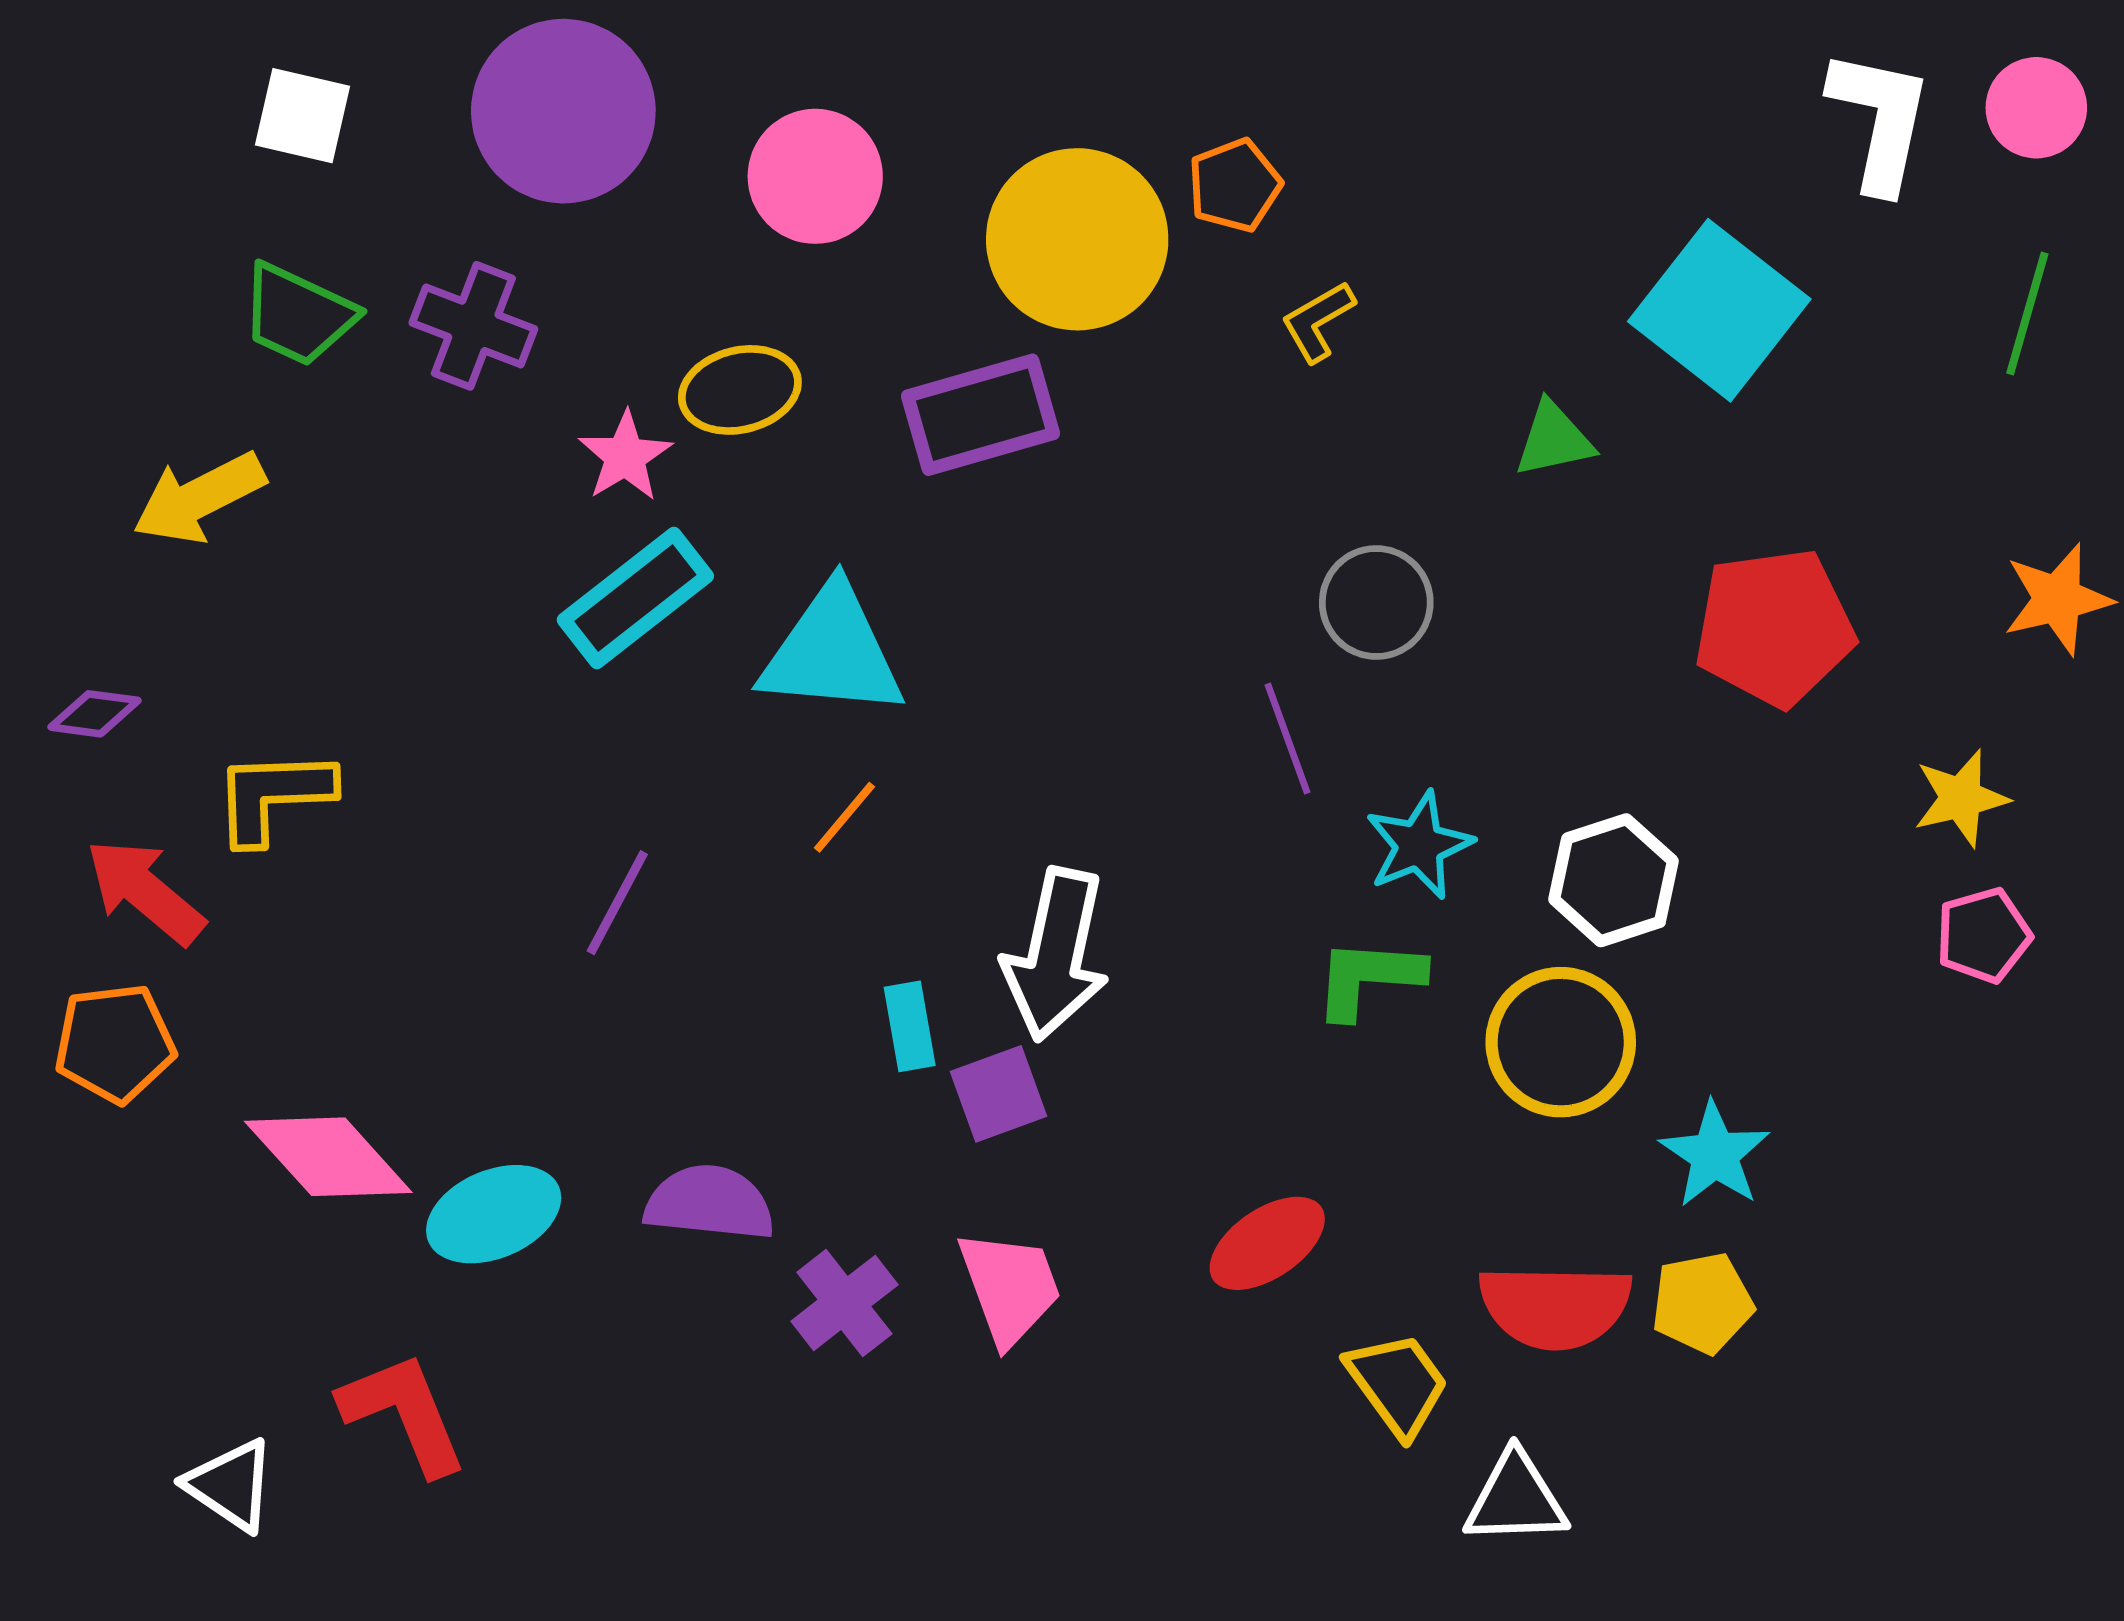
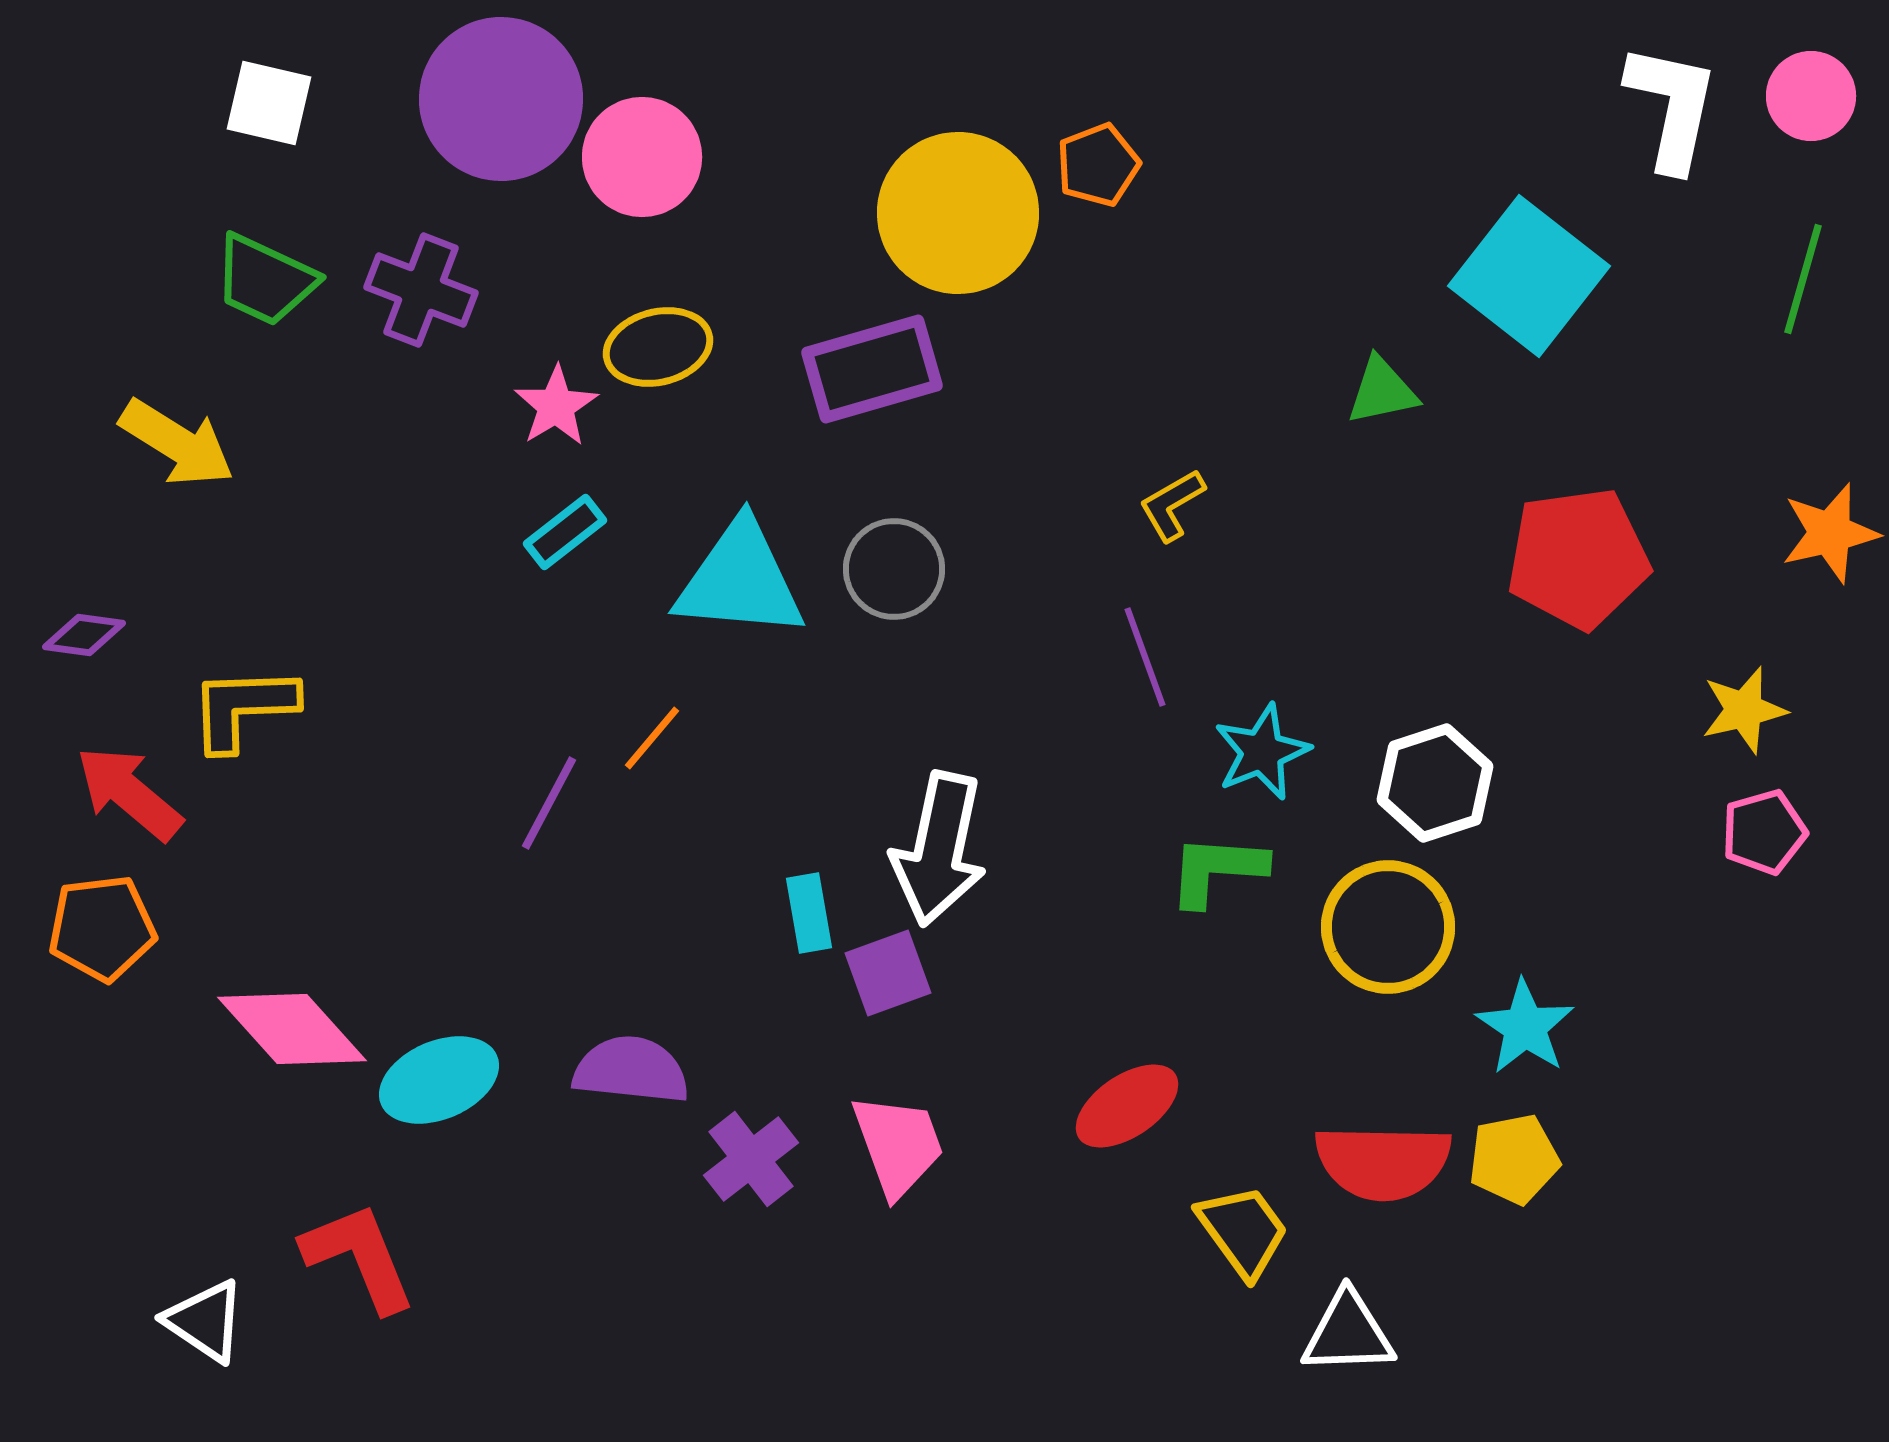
pink circle: (815, 176) -> (642, 157), moved
yellow L-shape: (1318, 321) -> (1172, 505), moved
yellow arrow: (199, 498) -> (177, 443), turned -121
cyan rectangle: (635, 598) -> (565, 532), size x0.6
gray circle: (1376, 602) -> (894, 569), moved
orange line: (844, 817) -> (652, 738), moved

